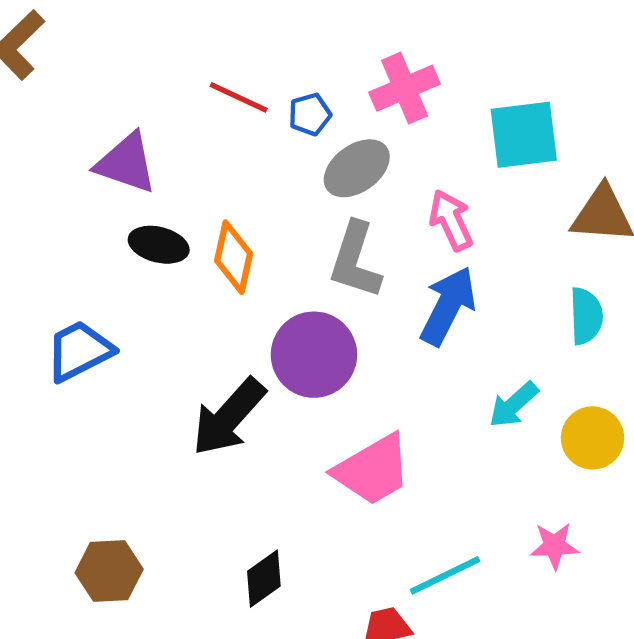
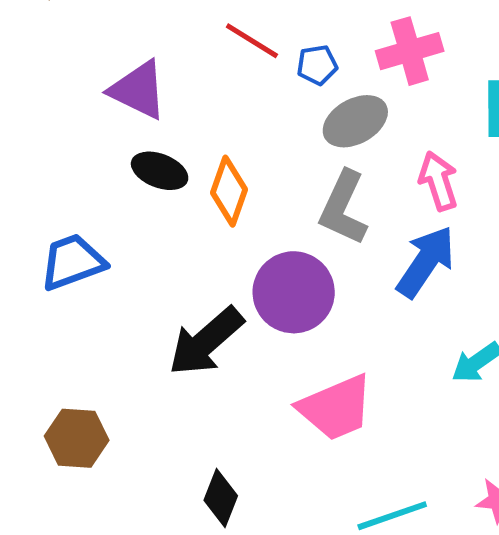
brown hexagon: (109, 571) -> (77, 438), moved
black diamond: (264, 579) -> (221, 498), turned -40

